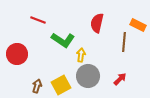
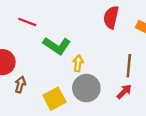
red semicircle: (97, 23) -> (111, 17), moved
brown line: (124, 42) -> (129, 66), moved
brown arrow: (37, 86) -> (20, 85), moved

